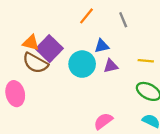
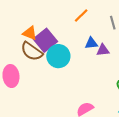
cyan circle: (82, 64) -> (58, 56), moved
purple triangle: (111, 66) -> (103, 50), moved

